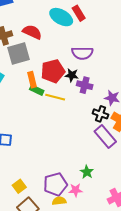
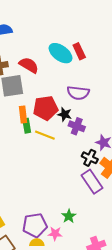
green rectangle: (37, 90) -> (27, 126), turned 48

